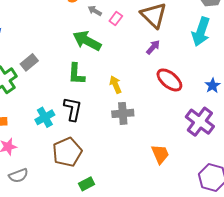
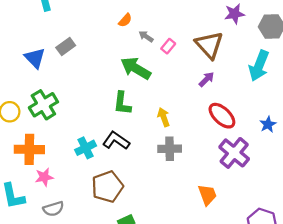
gray rectangle: (29, 62) -> (66, 47), moved
black L-shape: (73, 109) -> (116, 141), turned -70
purple cross: (200, 122) -> (234, 153), moved

